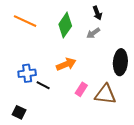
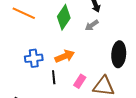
blue cross: (27, 73) -> (34, 58), moved
black line: (43, 85) -> (54, 77), moved, turned 56

